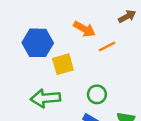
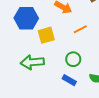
orange line: (107, 47) -> (80, 29), moved

